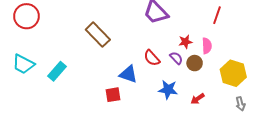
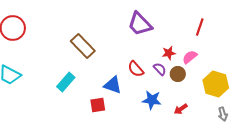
pink semicircle: (207, 46) -> (190, 57), turned -126
cyan rectangle: (57, 71) -> (66, 82), moved

